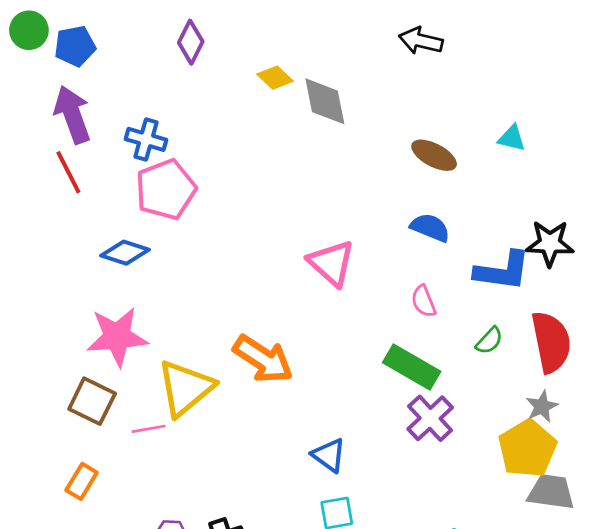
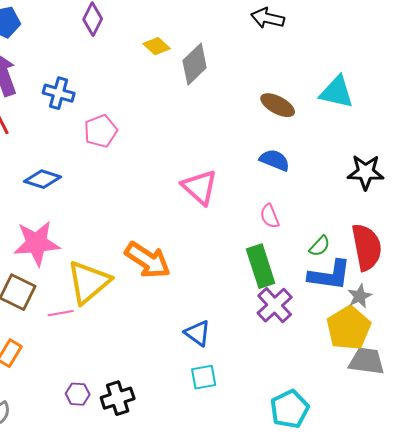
gray diamond: (325, 101) -> (195, 64), turned 57
cyan triangle: (512, 138) -> (337, 92), size x1.6
pink pentagon: (166, 189) -> (101, 131), moved, size x0.7
blue L-shape: (502, 271) -> (330, 275), moved
green rectangle: (412, 367) -> (261, 266), turned 42

